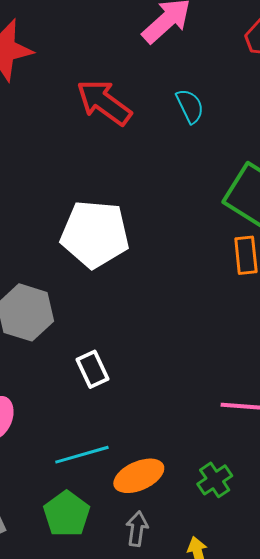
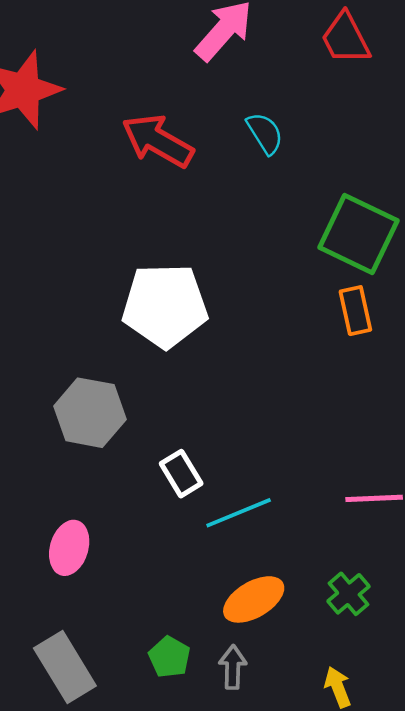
cyan line: (82, 455) -> (239, 513), moved
green pentagon: (67, 514) -> (170, 657), size x0.7
gray arrow: (137, 529) -> (233, 667), moved

